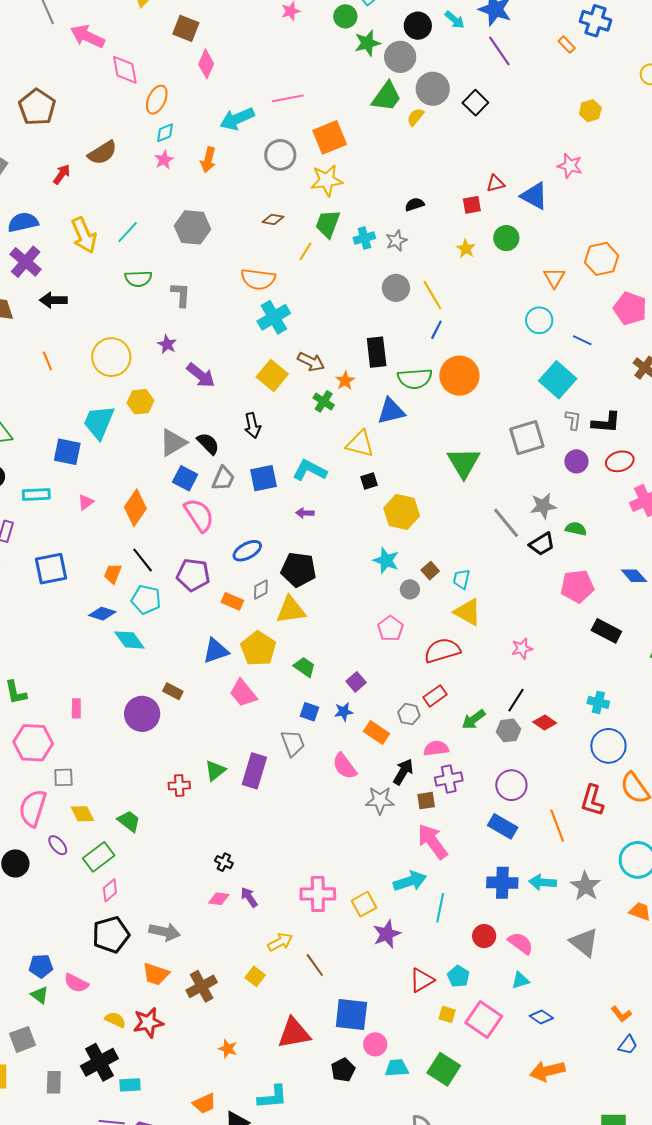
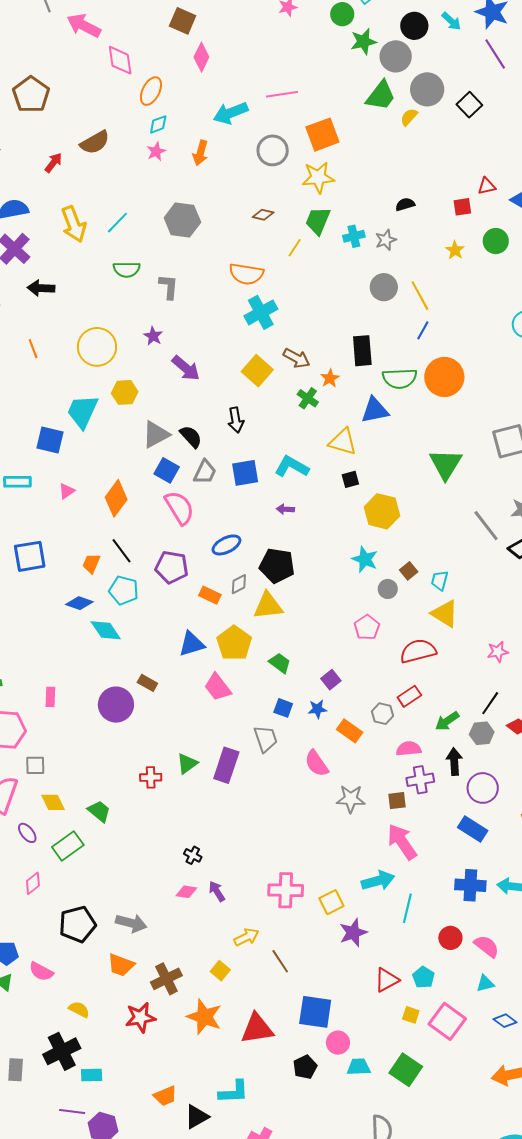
black arrow: (403, 772) -> (454, 762), moved, turned -36
pink diamond: (110, 890) -> (33, 883), moved
red star: (148, 1023) -> (141, 1017), moved
orange star: (228, 1049) -> (204, 1017), moved, size x1.8

